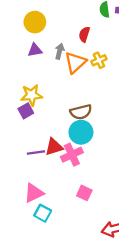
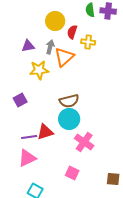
yellow circle: (35, 22) -> (55, 21), moved
yellow cross: (99, 60) -> (88, 42), moved, turned 32
yellow star: (31, 95) -> (39, 70), moved
pink cross: (72, 155) -> (84, 142), moved, turned -30
pink triangle: (34, 193) -> (27, 158), moved

